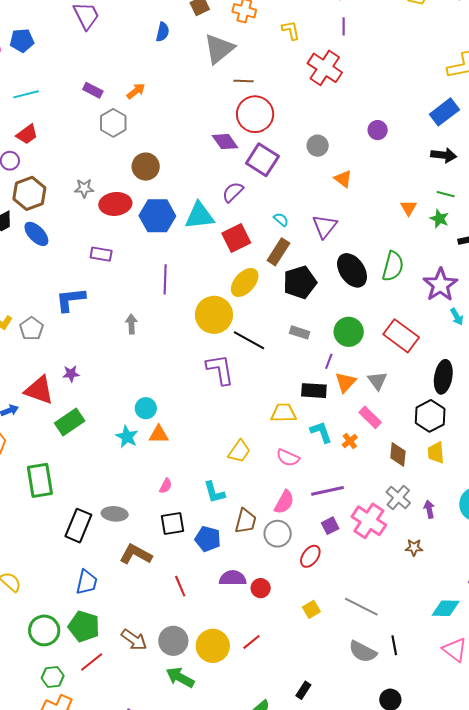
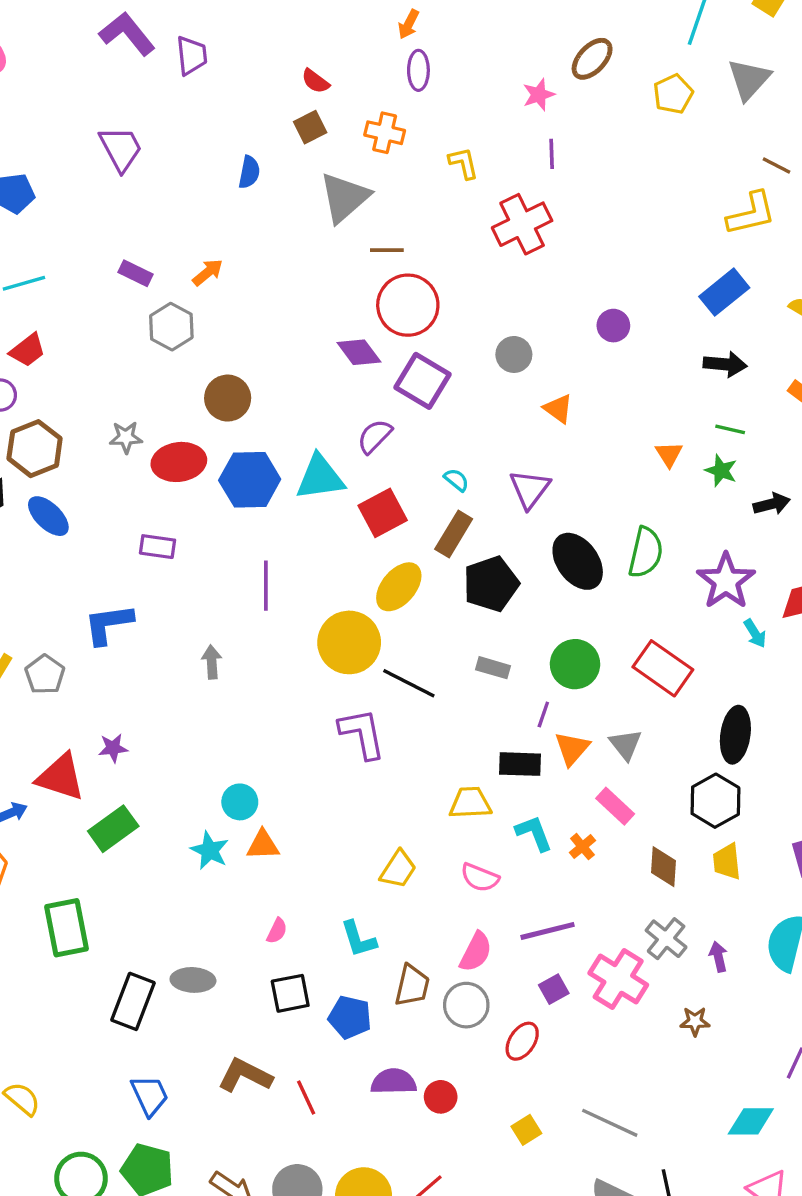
red cross: (325, 68) -> (522, 224), turned 32
brown L-shape: (136, 554) -> (245, 1075), moved
blue trapezoid: (87, 582) -> (150, 1095), turned -36

